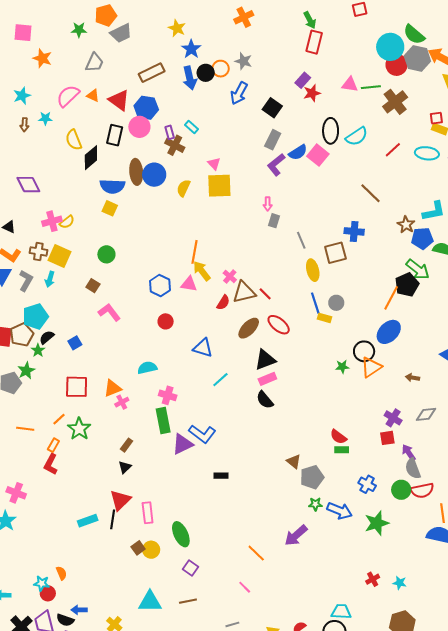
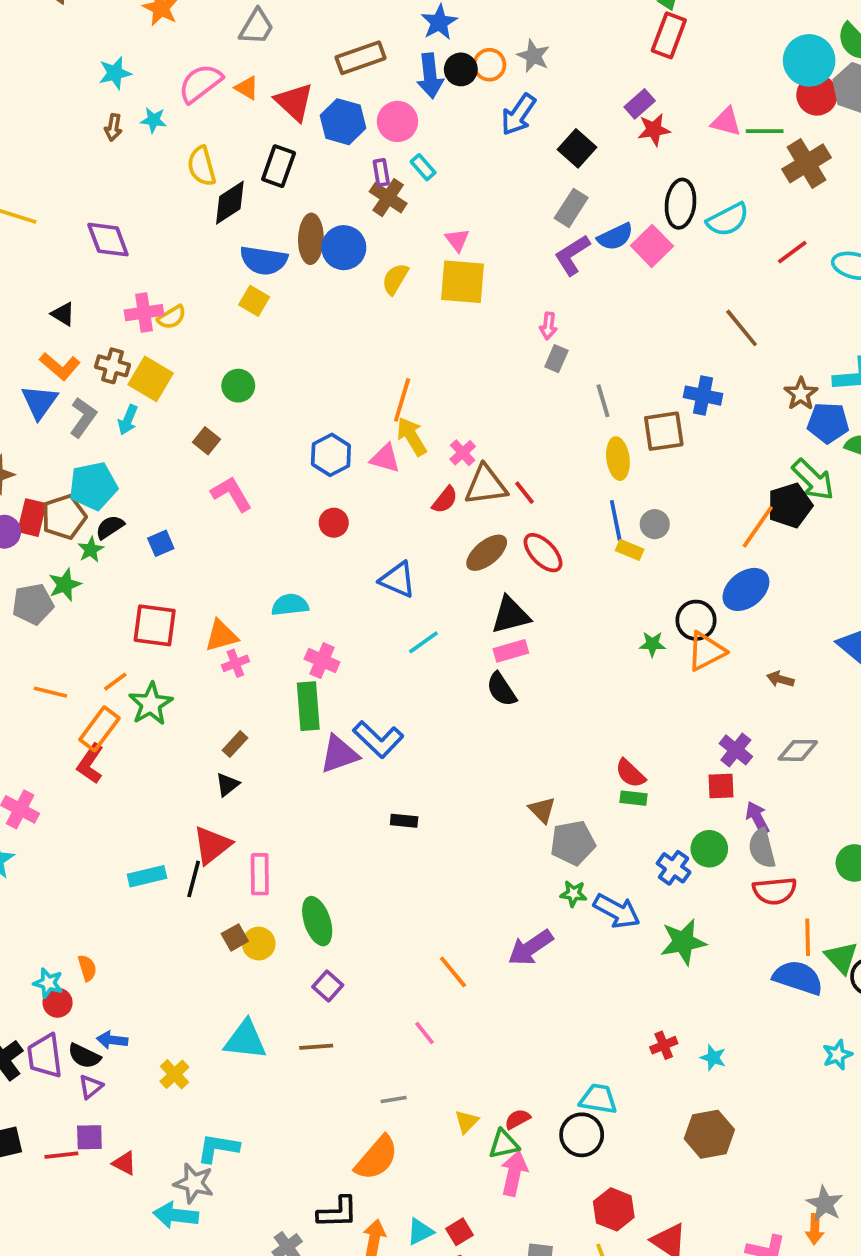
pink circle: (139, 127) -> (397, 121), moved
orange rectangle: (53, 445) -> (99, 729), size x1.6
green circle: (401, 490) -> (709, 849), moved

